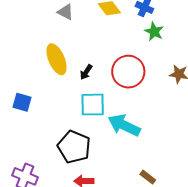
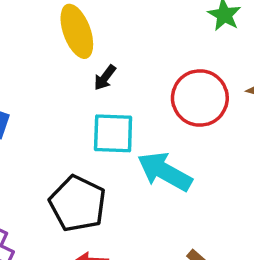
yellow ellipse: (57, 59) -> (77, 31), moved
red circle: (128, 72) -> (200, 98), moved

